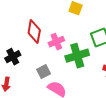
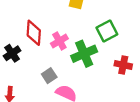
black cross: (13, 57) -> (12, 53), moved

